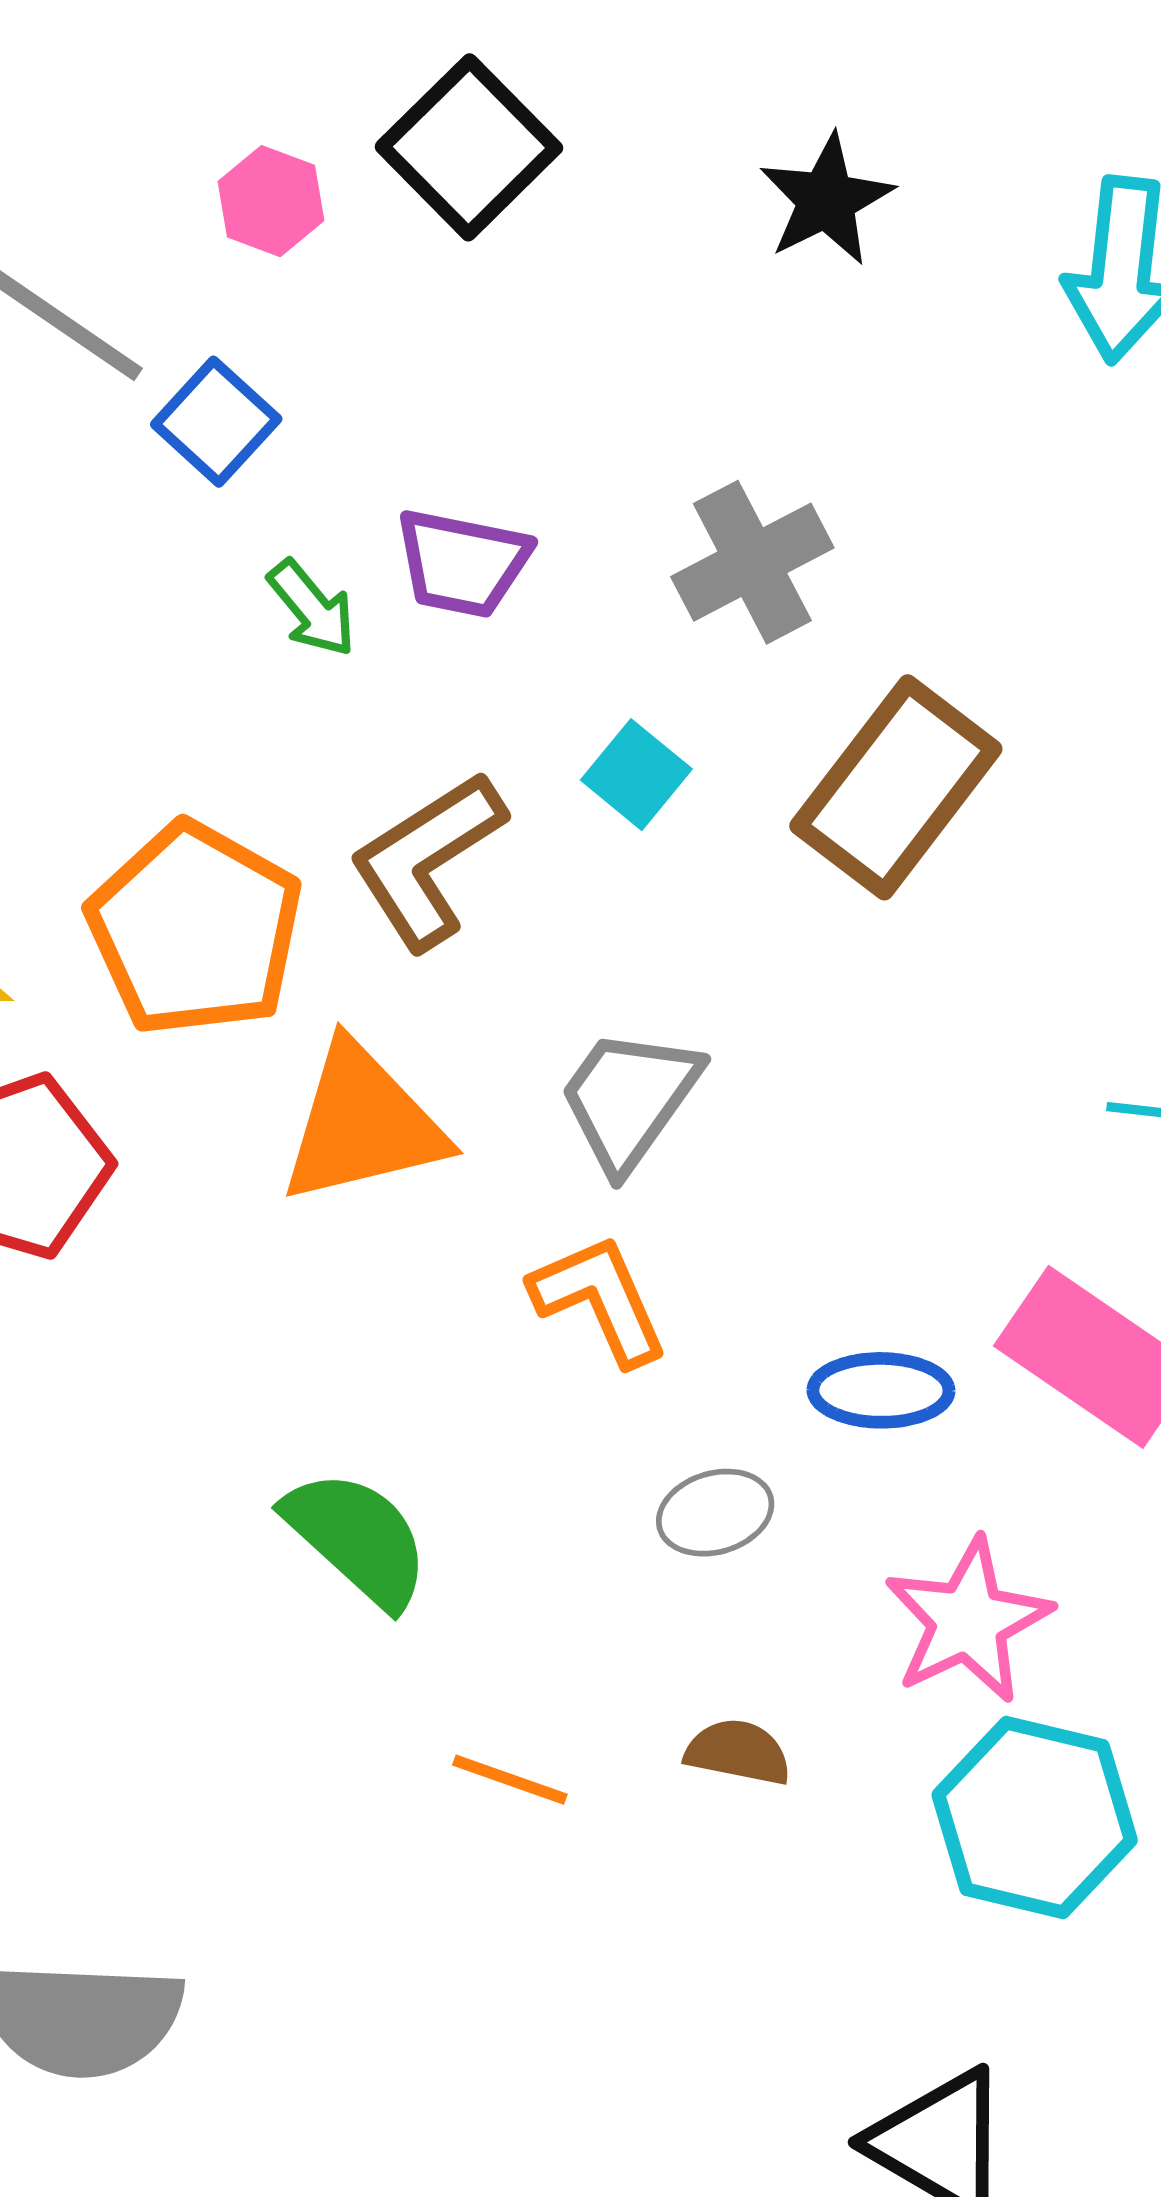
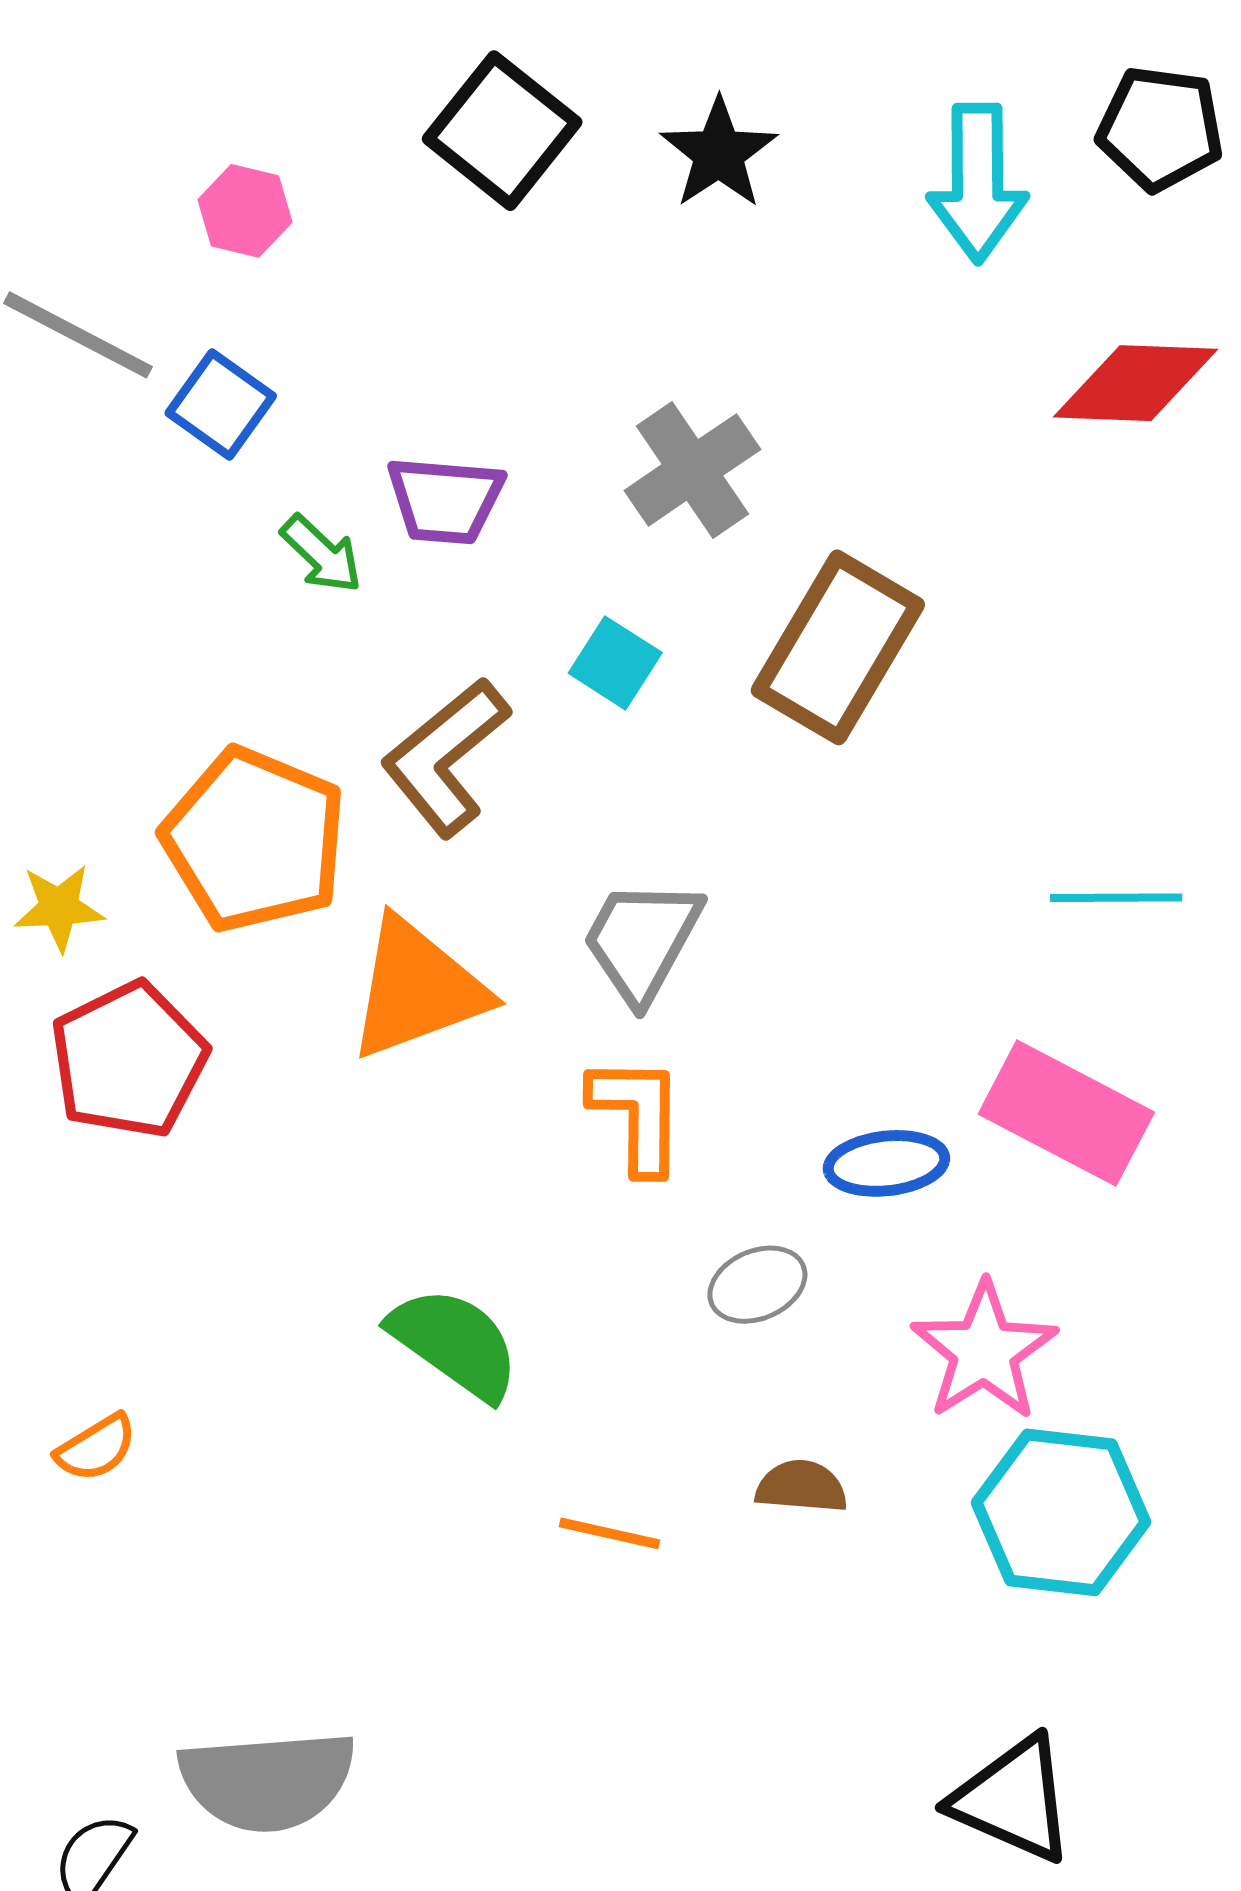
black square: (469, 147) -> (502, 131), moved
orange L-shape: (600, 1299) -> (637, 1115), turned 31

